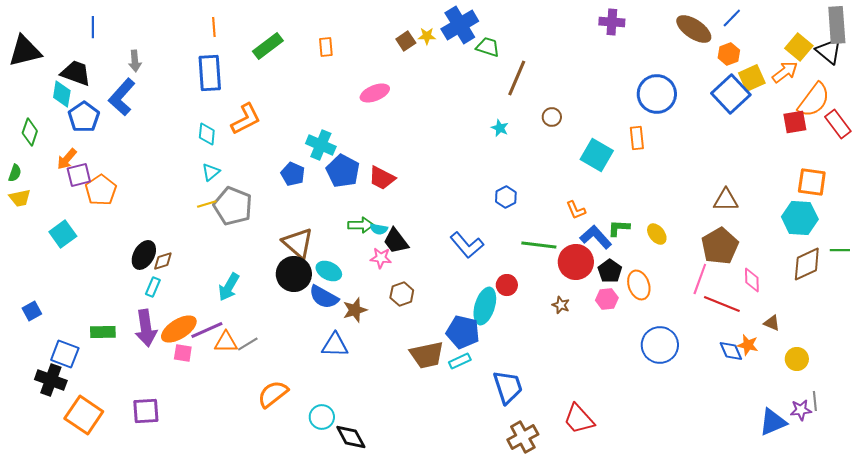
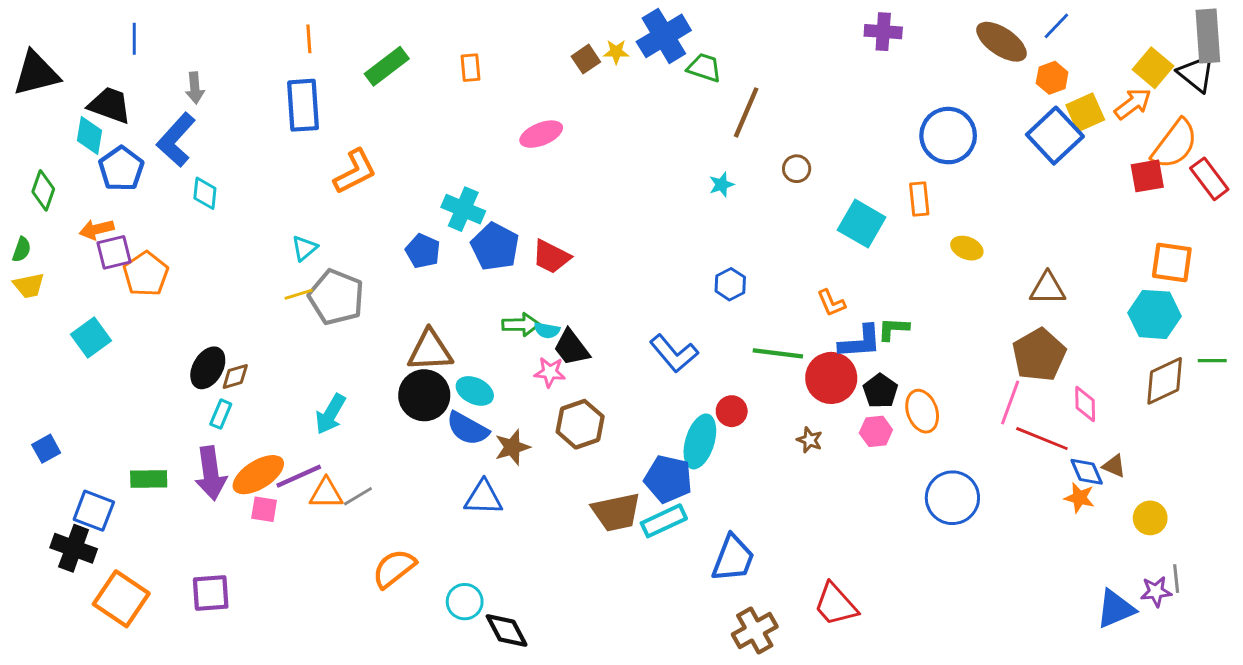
cyan star: (500, 128) -> (722, 185), turned 30
cyan diamond: (207, 134) -> (205, 193), moved
orange arrow: (67, 159) -> (97, 229), turned 35
yellow ellipse: (657, 234) -> (967, 248), moved, turned -30
blue L-shape: (596, 237) -> (860, 342), turned 128
brown triangle: (298, 243) -> (430, 351), turned -44
brown hexagon: (402, 294) -> (580, 424), size x1.4
blue diamond: (731, 351) -> (1087, 472), moved
cyan rectangle: (460, 361) -> (664, 521), size x1.4
blue trapezoid: (508, 387) -> (733, 558), turned 39

